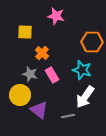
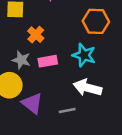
pink rectangle: (52, 75) -> (48, 61), turned -70
white arrow: (85, 97) -> (88, 88), turned 70

